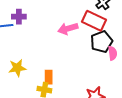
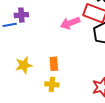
orange rectangle: (49, 77) -> (54, 64), moved

